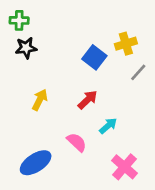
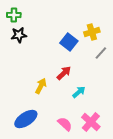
yellow arrow: (40, 100) -> (41, 86), moved
pink semicircle: (77, 142) -> (65, 124), moved

